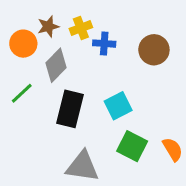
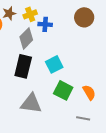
brown circle: (154, 50) -> (84, 17), moved
gray diamond: (56, 65) -> (26, 38), moved

